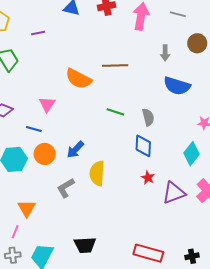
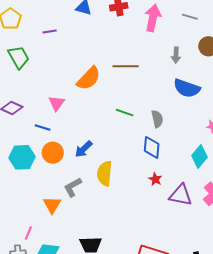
orange semicircle: (78, 79) -> (89, 78), turned -76
purple triangle: (174, 193) -> (181, 195), turned 30
orange triangle: (27, 208) -> (52, 205), moved
pink line: (15, 232) -> (28, 233), moved

